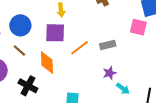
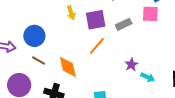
purple square: (55, 33) -> (96, 20), moved
gray rectangle: (108, 45) -> (124, 24), moved

